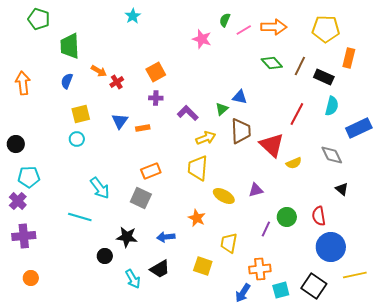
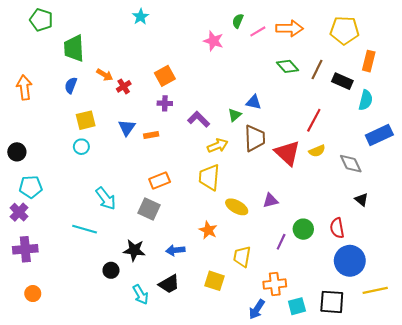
cyan semicircle: (332, 106) -> (366, 100), moved
yellow semicircle: (294, 163) -> (317, 151), moved
black square: (314, 286) -> (332, 302), turned -30

